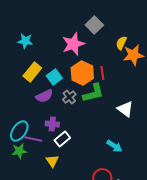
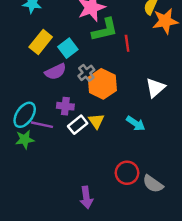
orange hexagon: (82, 73) -> (102, 84), moved
green L-shape: (93, 93) -> (105, 30), moved
white triangle: (125, 109) -> (155, 88), turned 42
cyan arrow: (114, 146) -> (136, 123), moved
yellow triangle: (52, 161) -> (96, 121), moved

